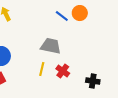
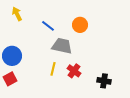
orange circle: (80, 13) -> (80, 25), moved
blue line: (62, 16) -> (48, 26), moved

